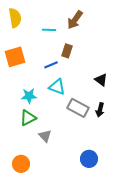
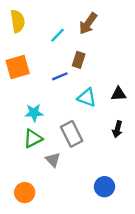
cyan line: (49, 30) -> (58, 35), turned -48
black triangle: (101, 80) -> (119, 94), turned -40
cyan triangle: (57, 87) -> (87, 97), moved
gray rectangle: (78, 108) -> (72, 134), moved, turned 35

